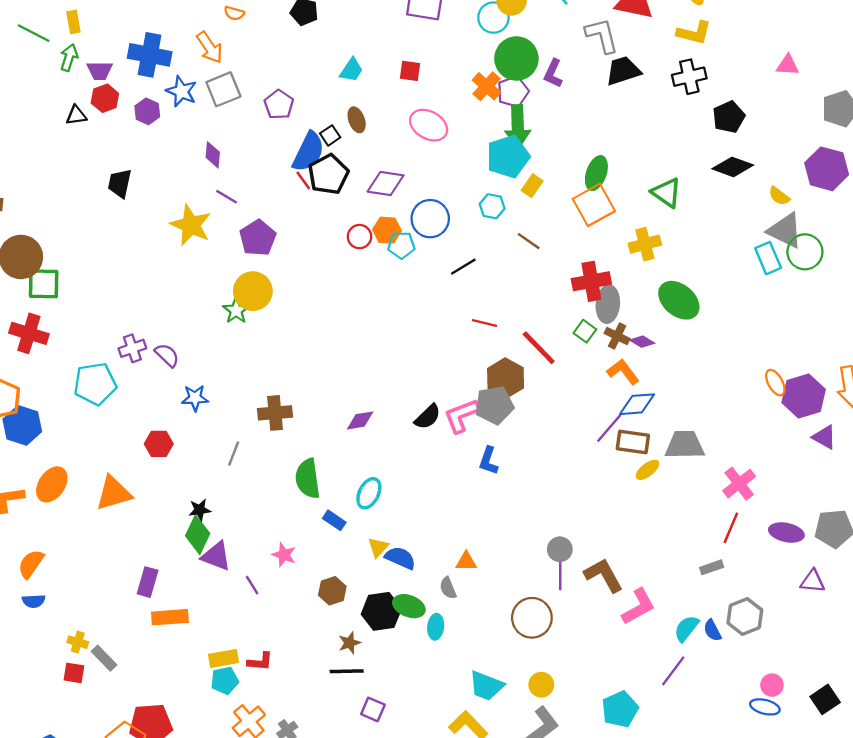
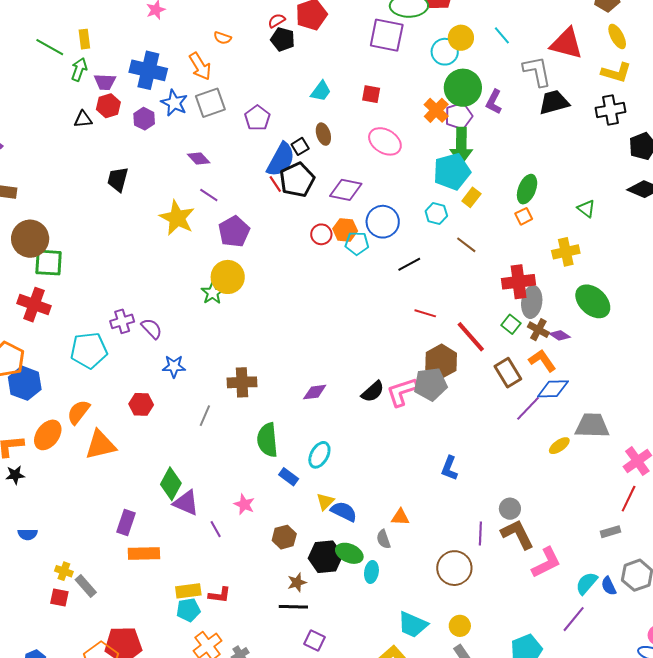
purple diamond: (213, 155) -> (199, 159), turned -50
green triangle: (666, 193) -> (586, 209), size x0.7
orange square: (594, 205) -> (524, 216), size x0.5
brown rectangle: (633, 442) -> (508, 373), moved, turned 48
blue L-shape: (488, 461) -> (449, 468), moved
black star: (200, 510) -> (15, 475), moved
gray circle: (560, 549) -> (510, 509), moved
orange semicircle: (31, 564) -> (78, 412), moved

